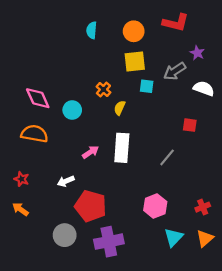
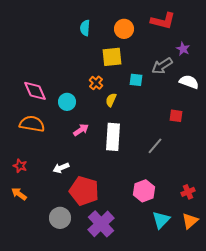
yellow square: (135, 61) -> (112, 57), moved
pink arrow: (91, 152) -> (81, 130), moved
purple cross: (109, 242) -> (101, 224), turned -32

